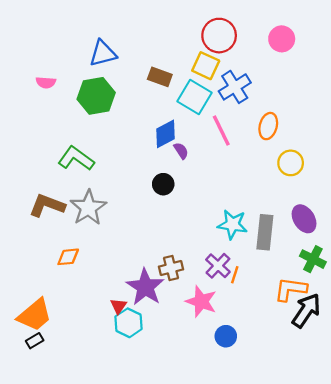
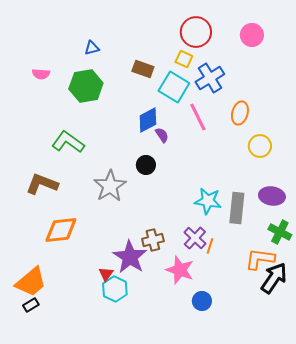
blue triangle: (103, 53) -> (92, 48), size x0.6
yellow square: (206, 66) -> (184, 59), size x0.7
gray star: (88, 208) -> (110, 186), moved
purple ellipse: (304, 219) -> (272, 196), turned -50
orange diamond: (68, 257) -> (61, 230), size x1.6

